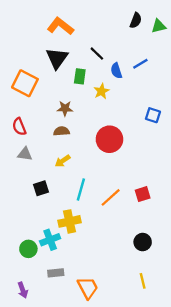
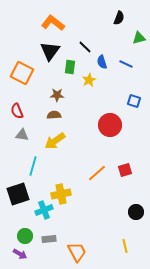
green triangle: (159, 26) -> (139, 38), moved
blue line: (140, 64) -> (126, 64), moved, turned 56
red circle: (109, 139) -> (110, 125), moved
yellow arrow: (63, 161) -> (55, 141), size x1.5
black square: (41, 188) -> (18, 194), moved, size x1.6
cyan line: (81, 189) -> (33, 166), moved
black circle: (143, 242) -> (136, 212), moved
green circle: (28, 249) -> (25, 236), moved
purple arrow: (23, 290) -> (20, 254), turned -40

